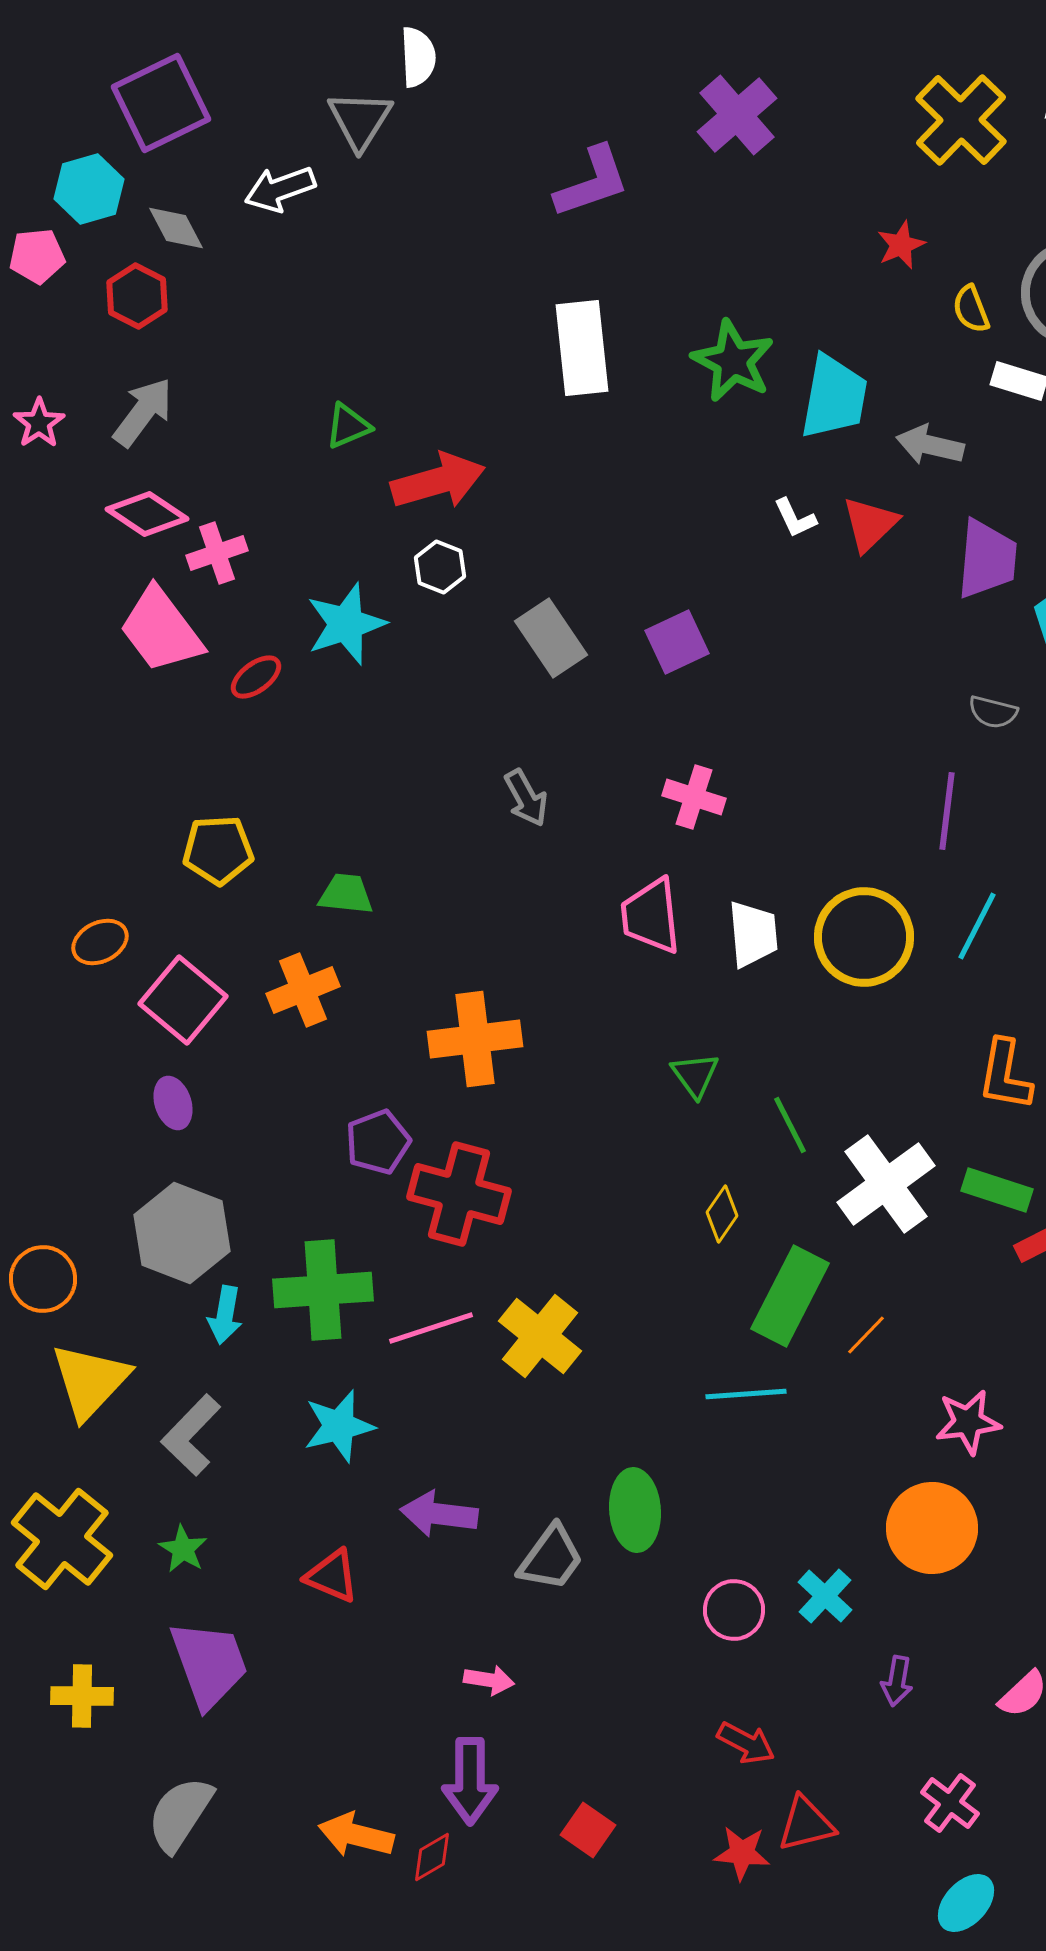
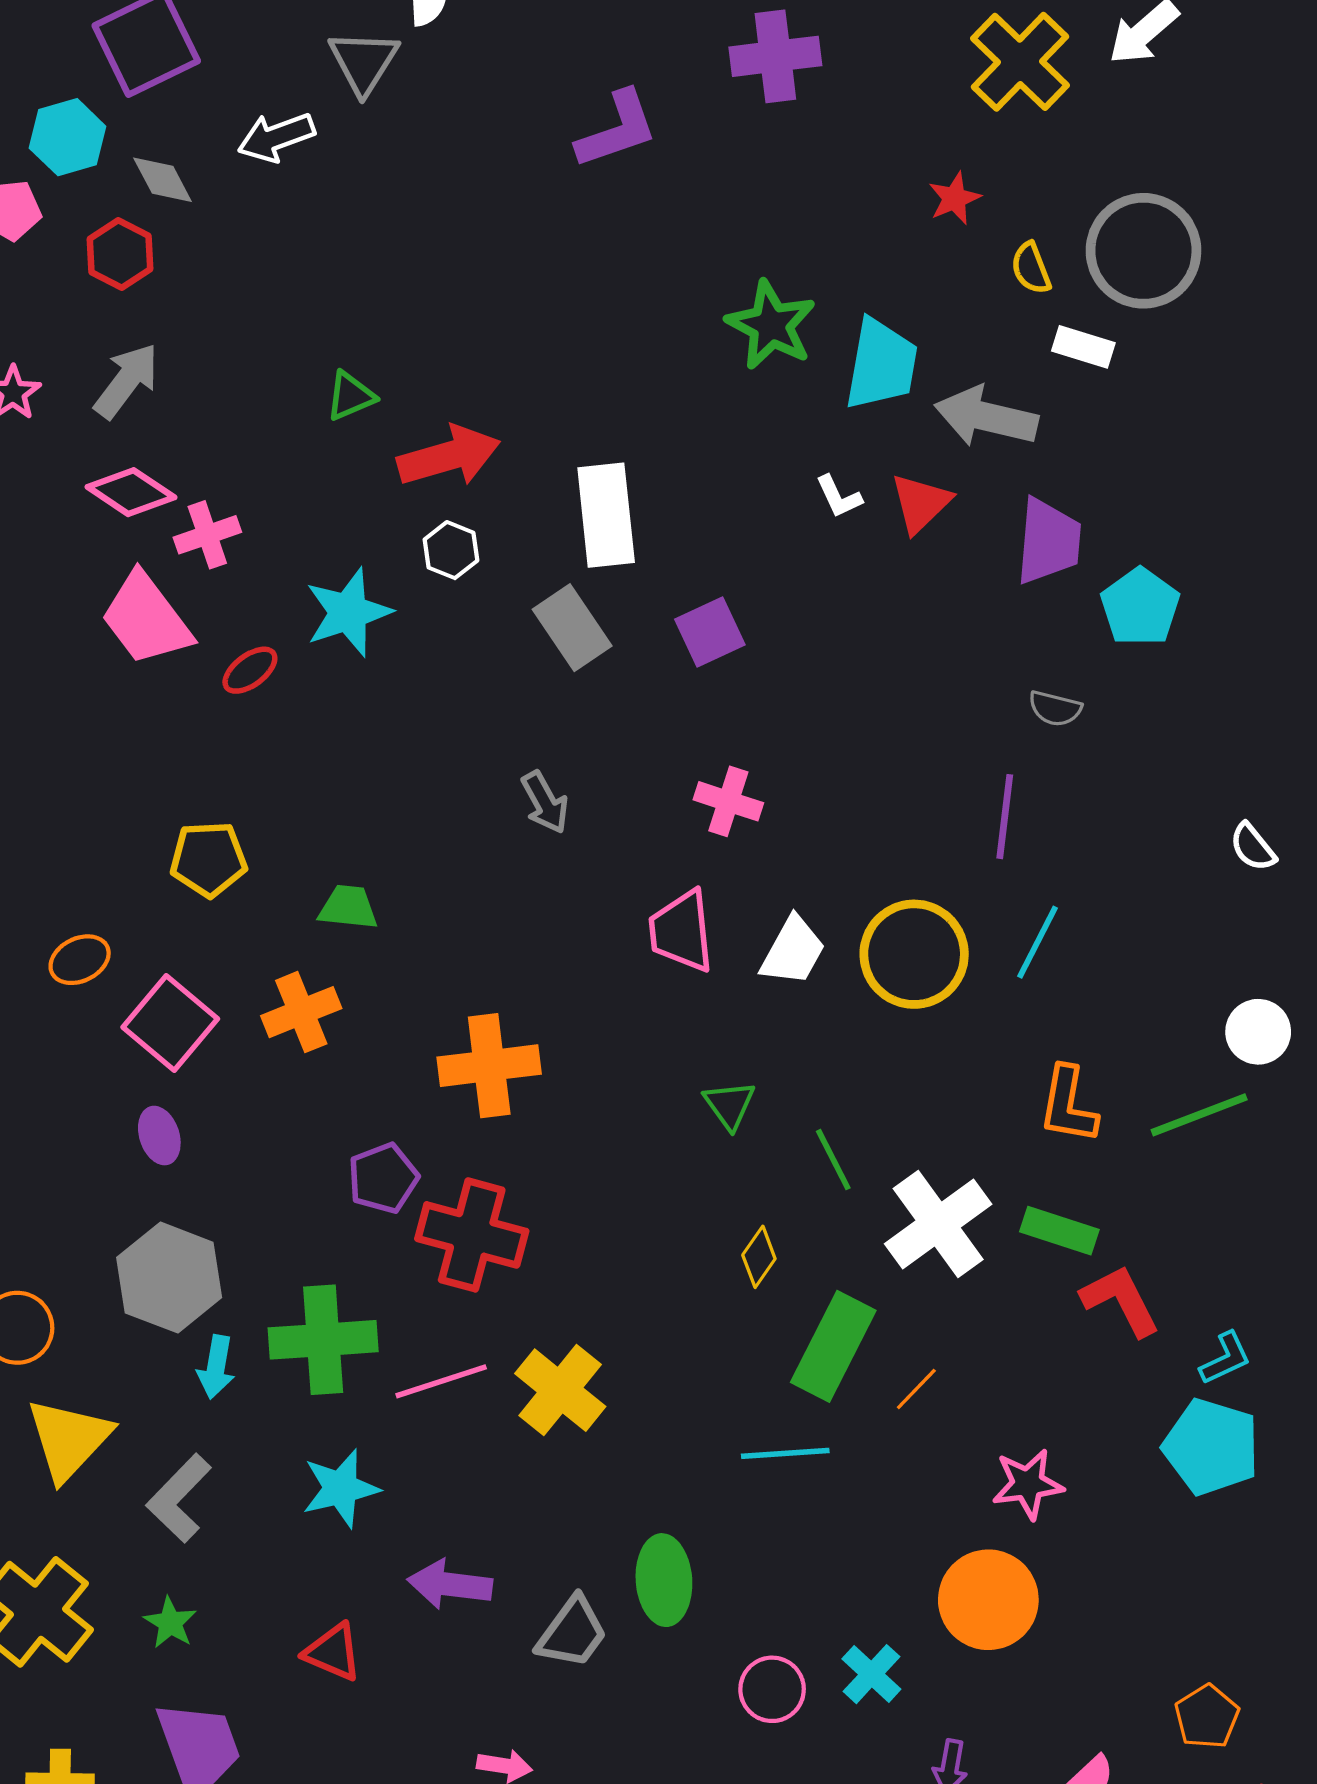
purple cross: (737, 115) -> (775, 56), turned 34
white rectangle: (582, 348) -> (606, 515), moved
gray arrow: (930, 445) -> (986, 417), size x1.4
white trapezoid: (753, 934) -> (793, 951), turned 34

